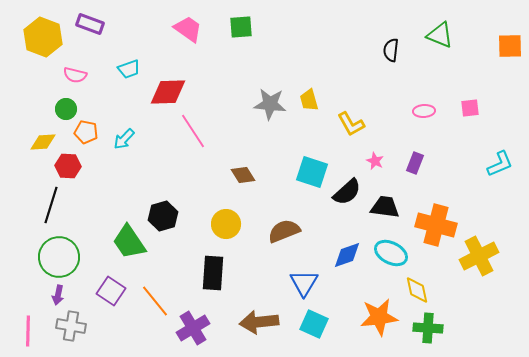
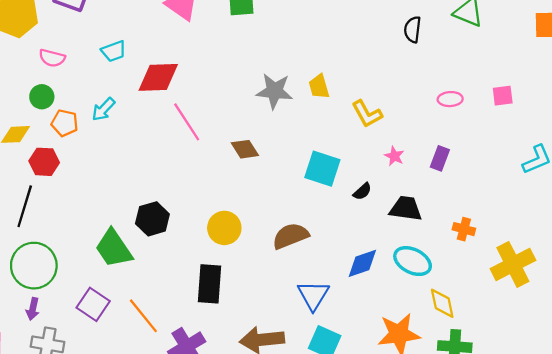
cyan arrow: (124, 139) -> (103, 109), moved
brown diamond: (243, 175) -> (245, 149), moved
black semicircle: (347, 192) -> (362, 191), size x0.6
orange cross: (436, 225) -> (464, 229), size x0.5

